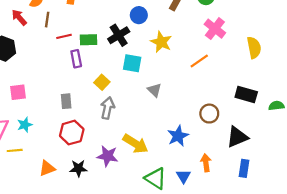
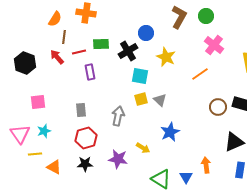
red arrow: (19, 17) -> (57, 57), moved
green rectangle: (88, 40) -> (101, 44), moved
yellow square: (102, 82) -> (141, 99), moved, turned 32
brown circle: (209, 114) -> (218, 107), moved
blue star: (178, 136) -> (170, 132), moved
yellow arrow: (135, 144) -> (143, 148), size x0.6
orange triangle: (47, 168) -> (54, 167), moved, turned 49
black star: (78, 168) -> (85, 164), moved

